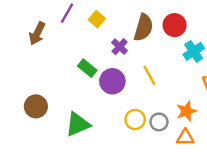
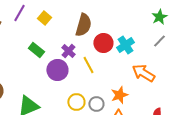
red circle: (175, 25) -> (103, 43), moved
purple cross: (120, 47) -> (68, 51), moved
green rectangle: (87, 68) -> (36, 50), moved

